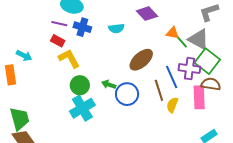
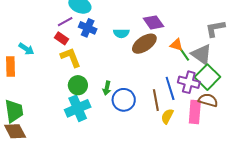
purple line: (59, 24) -> (65, 22), turned -49
brown ellipse: (141, 60) -> (144, 44), moved
green arrow: (109, 85) -> (107, 88), turned -104

